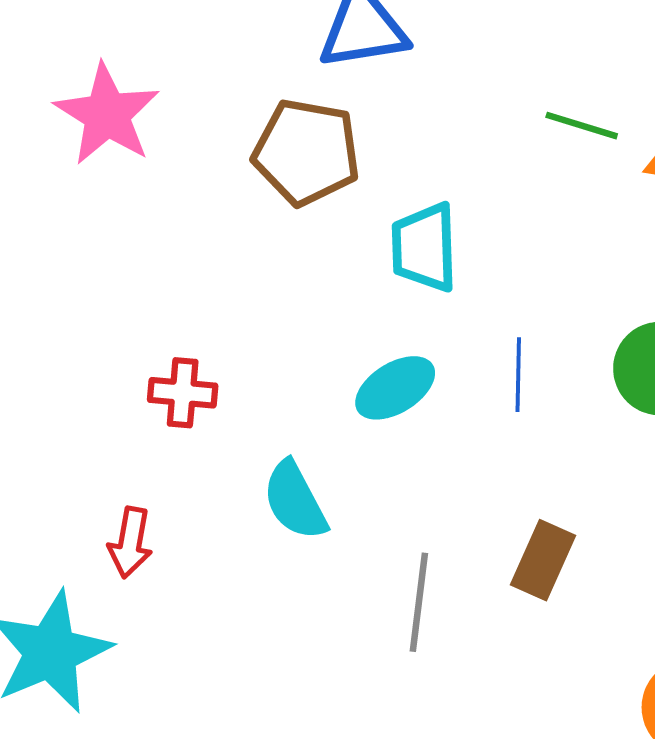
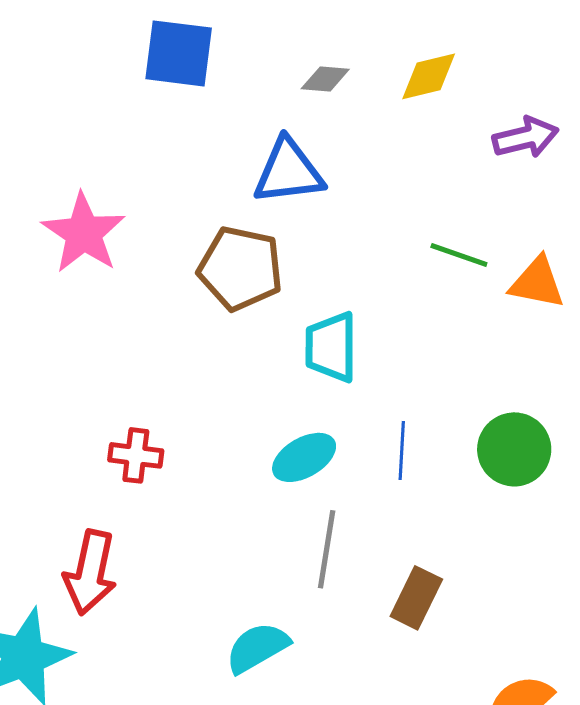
cyan semicircle: (295, 500) -> (257, 648), moved, turned 86
red arrow: (130, 542) -> (90, 572), size x1.5
gray line: (419, 602) -> (327, 549), moved

